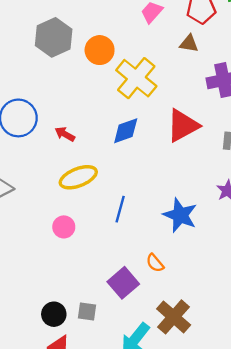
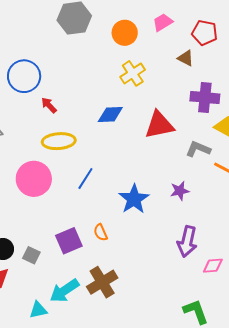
orange circle: (100, 50) -> (125, 33), moved
yellow cross: (136, 78) -> (133, 73), size x0.7
red arrow: (65, 134) -> (49, 105), moved
pink circle: (64, 227) -> (34, 179), size x1.8

